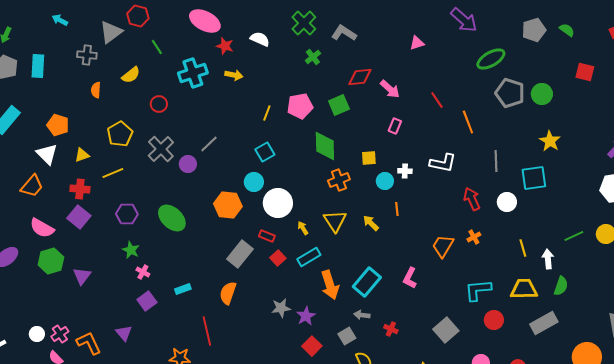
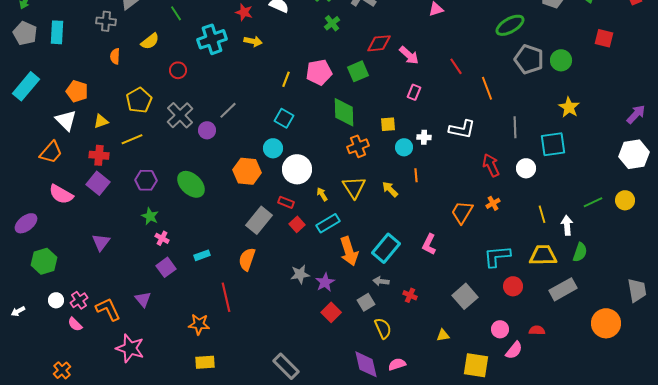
cyan square: (265, 152) -> (284, 118), turned -30
green hexagon: (51, 261) -> (44, 261), moved

